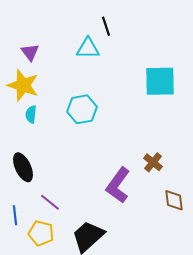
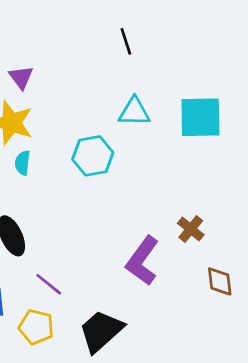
cyan triangle: (88, 48) -> (134, 112), moved

